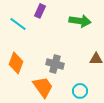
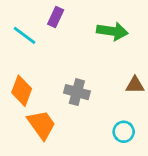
orange trapezoid: (43, 87) -> (41, 125), moved
cyan circle: (80, 91) -> (124, 132), moved

